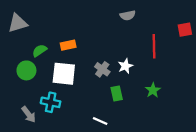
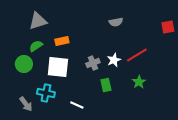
gray semicircle: (128, 15) -> (116, 22), moved
gray triangle: (18, 23) -> (38, 21), moved
red line: (154, 46) -> (137, 55), moved, turned 60
gray cross: (102, 69) -> (93, 63), turned 32
white line: (100, 121) -> (77, 105), moved

